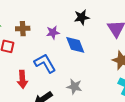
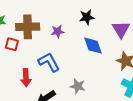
brown cross: (23, 29) -> (28, 27), size x1.6
blue diamond: (75, 45) -> (93, 46), moved

